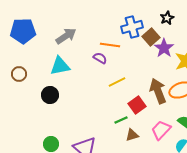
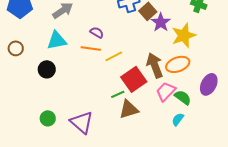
orange line: (110, 45) -> (91, 48), moved
red square: (137, 105) -> (134, 79), size x1.4
pink trapezoid: (161, 130) -> (166, 91), moved
brown triangle: (132, 135) -> (129, 109), size x1.5

